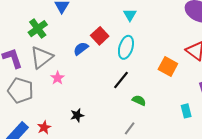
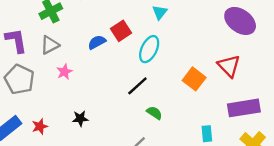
gray triangle: (42, 57) -> (50, 45), size x0.7

